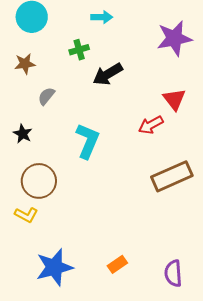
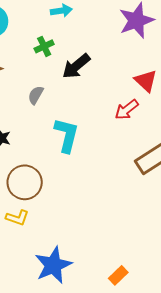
gray semicircle: (46, 96) -> (36, 95), moved
orange rectangle: (117, 264) -> (118, 275), moved

